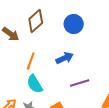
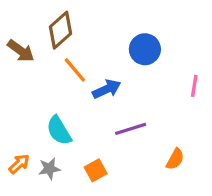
blue circle: (74, 24) -> (145, 49), moved
orange line: (31, 61) -> (75, 70), moved, turned -60

